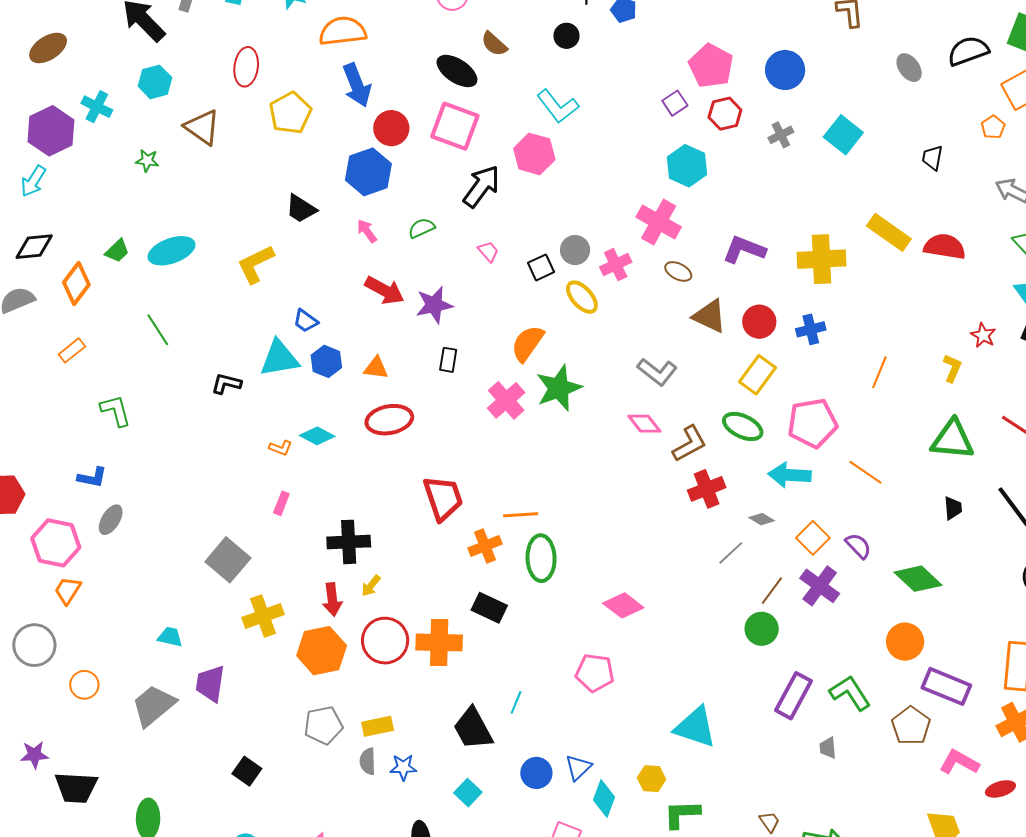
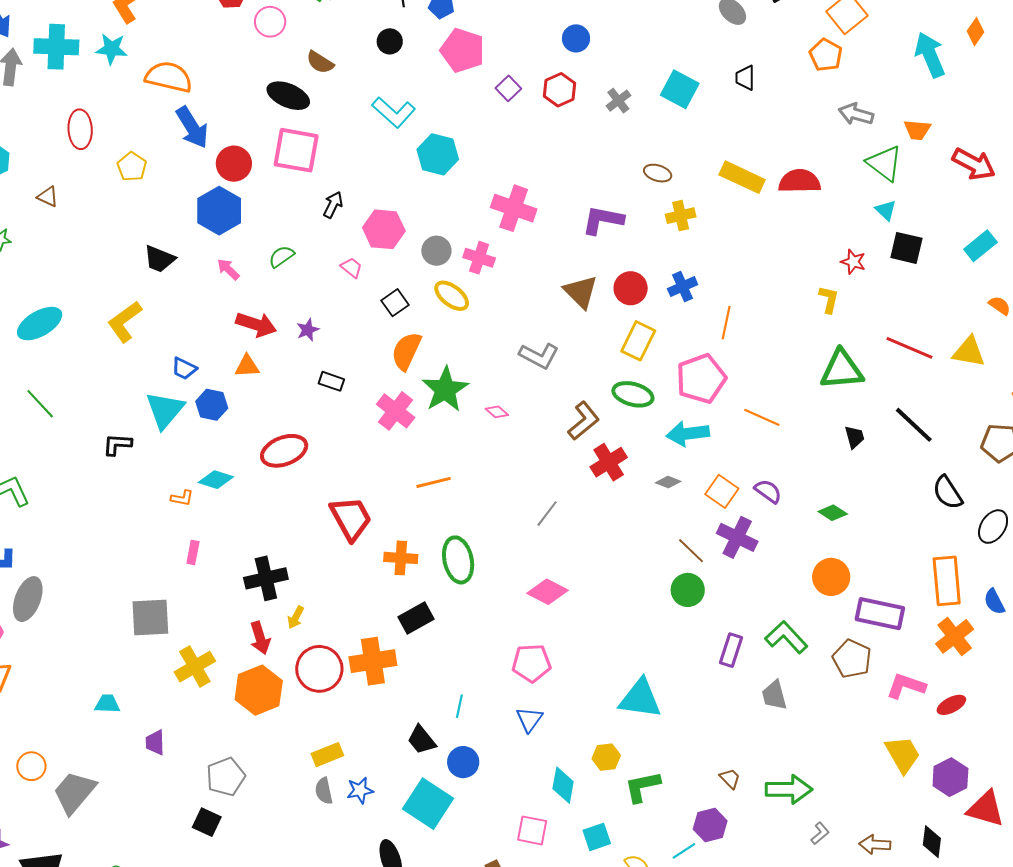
orange semicircle: (343, 31) -> (169, 77), turned 30
pink pentagon: (711, 66) -> (463, 50), moved
blue circle: (785, 70) -> (576, 38), moved, size x0.7
yellow pentagon: (290, 113) -> (132, 167), size x0.7
brown triangle: (202, 127) -> (48, 197), size x0.6
orange pentagon: (993, 127) -> (826, 55), size x1.4
pink hexagon: (534, 154) -> (384, 229), moved
black trapezoid: (932, 158) -> (745, 78), moved
cyan hexagon: (687, 166) -> (438, 154), moved
black arrow: (481, 186) -> (333, 205), size x0.6
yellow cross: (822, 259) -> (681, 216), size x0.6
pink cross: (616, 265) -> (479, 258), turned -36
black square: (541, 267) -> (395, 303), moved
brown ellipse: (678, 271) -> (658, 173), moved
purple star: (434, 305) -> (308, 330), size x0.6
brown triangle: (710, 316) -> (581, 292), turned 30
cyan triangle: (279, 358) -> (165, 410), turned -30
black rectangle: (448, 360) -> (331, 381), turned -70
orange triangle: (376, 368) -> (247, 366), moved
orange line: (879, 372) -> (726, 323), moved
pink diamond: (644, 424) -> (497, 412), moved, size x0.7
orange line: (521, 515) -> (434, 482), moved
gray ellipse: (111, 520) -> (28, 599), size x1.4
orange cross: (485, 546) -> (401, 558), turned 36
gray line: (731, 553) -> (547, 514), moved
gray square: (228, 560) -> (150, 618), turned -33
green diamond: (918, 579) -> (833, 513), size x0.6
brown line: (772, 591) -> (691, 551), turned -72
black rectangle: (489, 608) -> (416, 618), turned -44
purple trapezoid: (210, 684) -> (155, 743), size x0.7
purple rectangle: (793, 696) -> (731, 650), size x0.7
gray trapezoid: (154, 706) -> (74, 792), moved
gray pentagon: (323, 725) -> (226, 777), moved
black trapezoid: (473, 729) -> (422, 740), size x0.7
gray trapezoid: (828, 748) -> (774, 695), size x1.4
blue triangle: (578, 767) -> (529, 719), moved
blue circle: (536, 773) -> (463, 762), moved
cyan square: (468, 793) -> (428, 804), size x1.8

